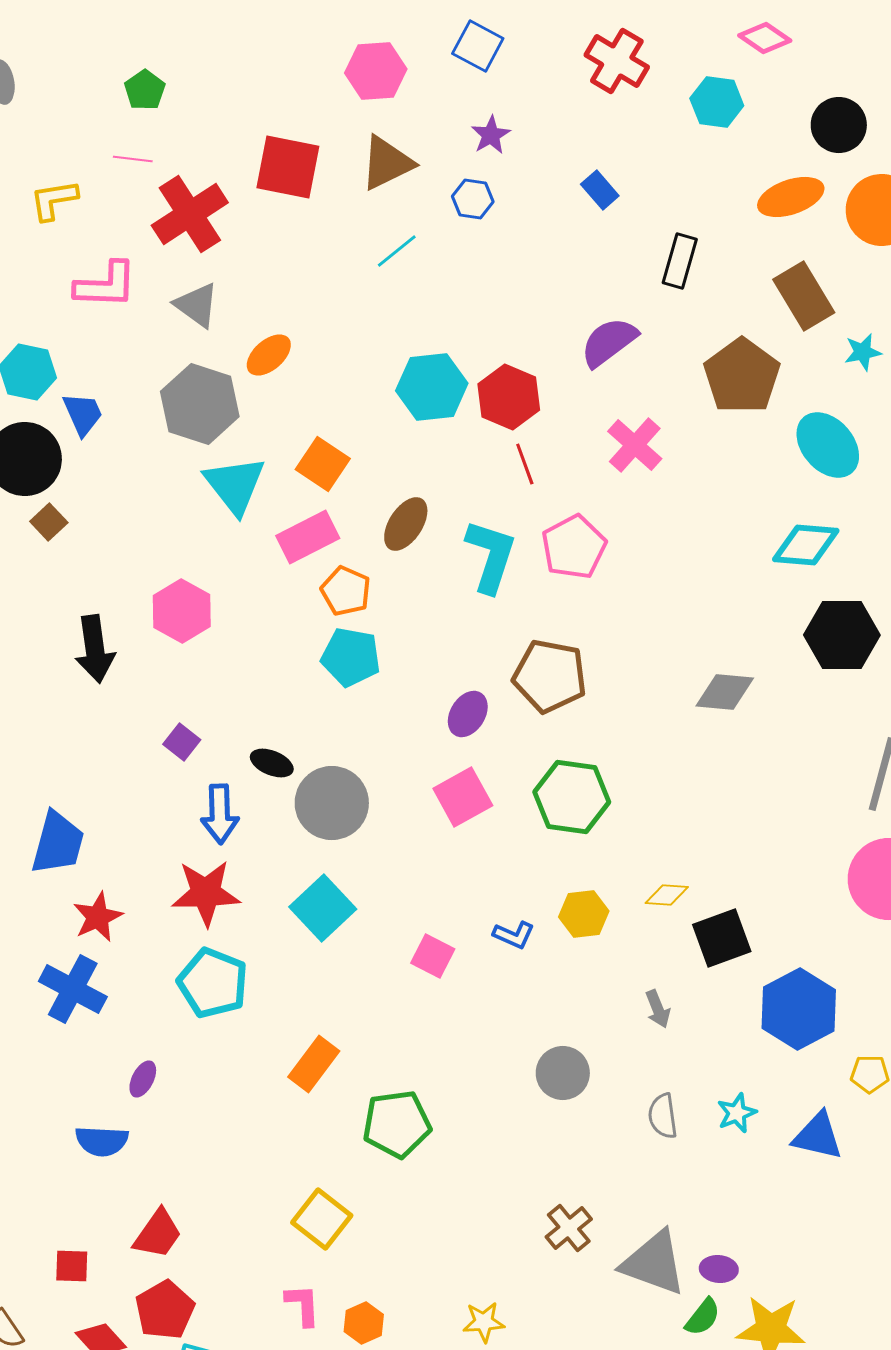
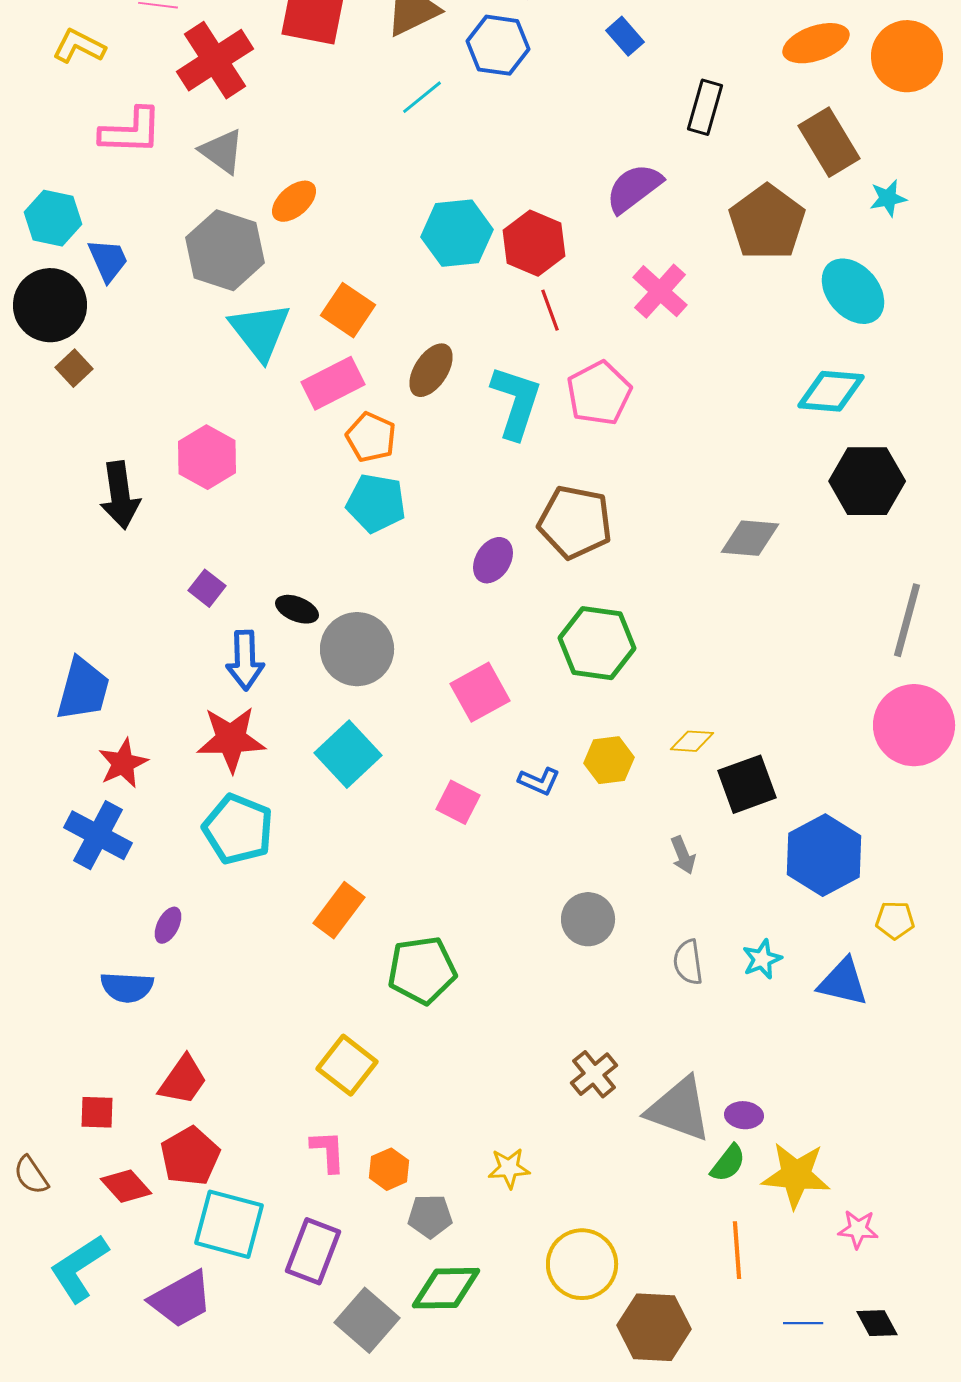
blue hexagon: (473, 199) -> (498, 45), size x1.5
yellow L-shape: (54, 200) -> (79, 46), turned 36
pink square: (463, 797) -> (480, 692), moved

